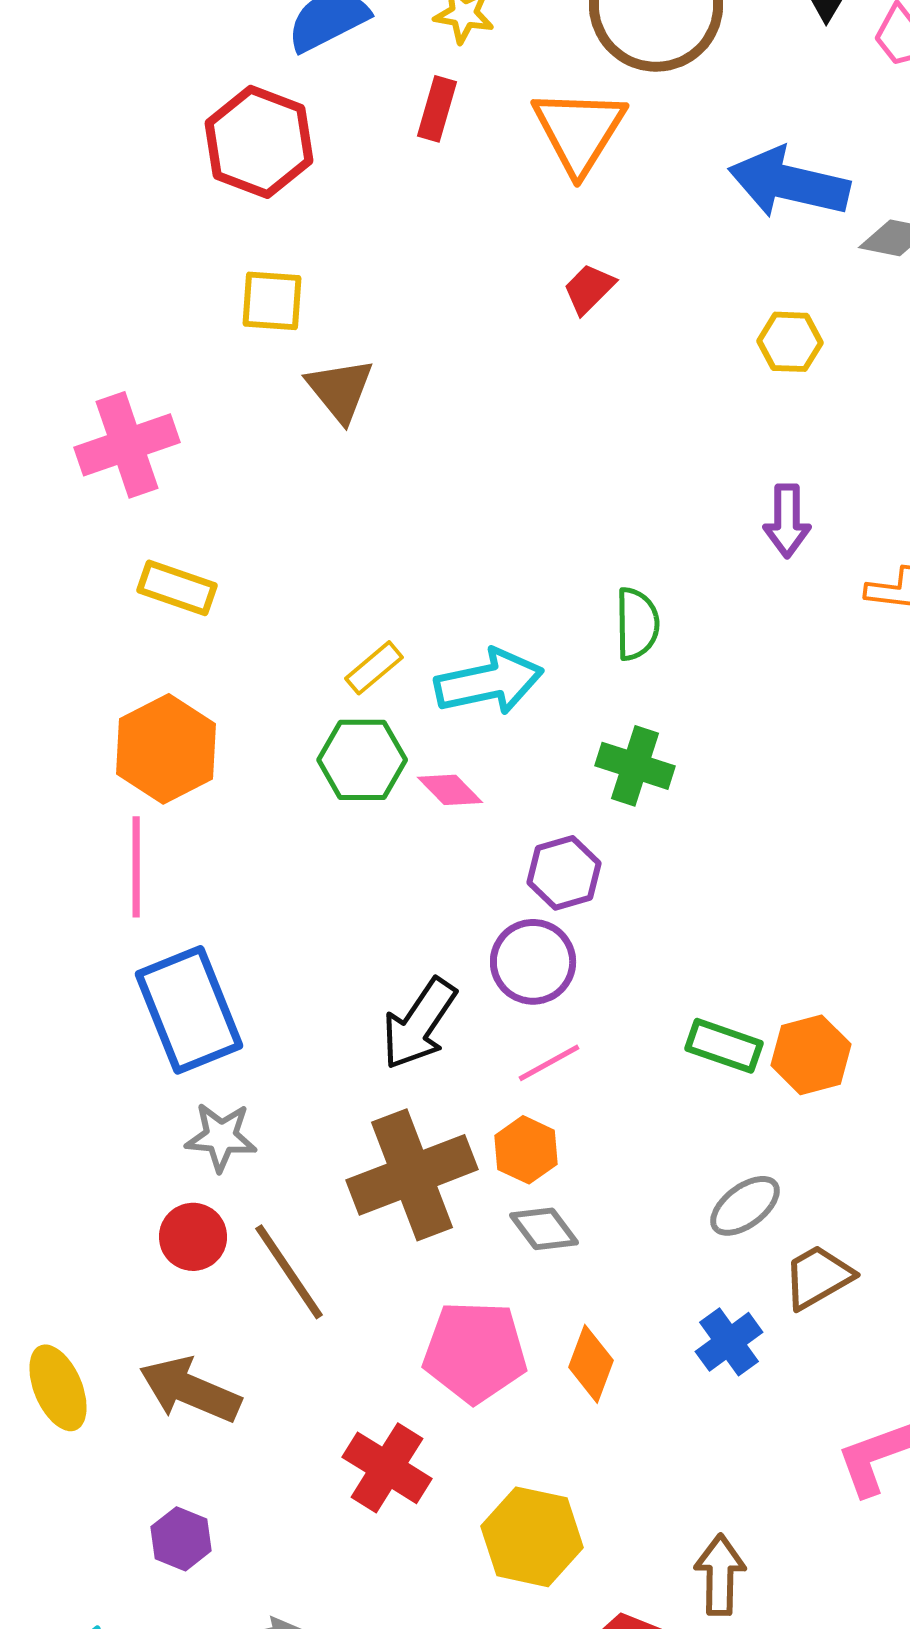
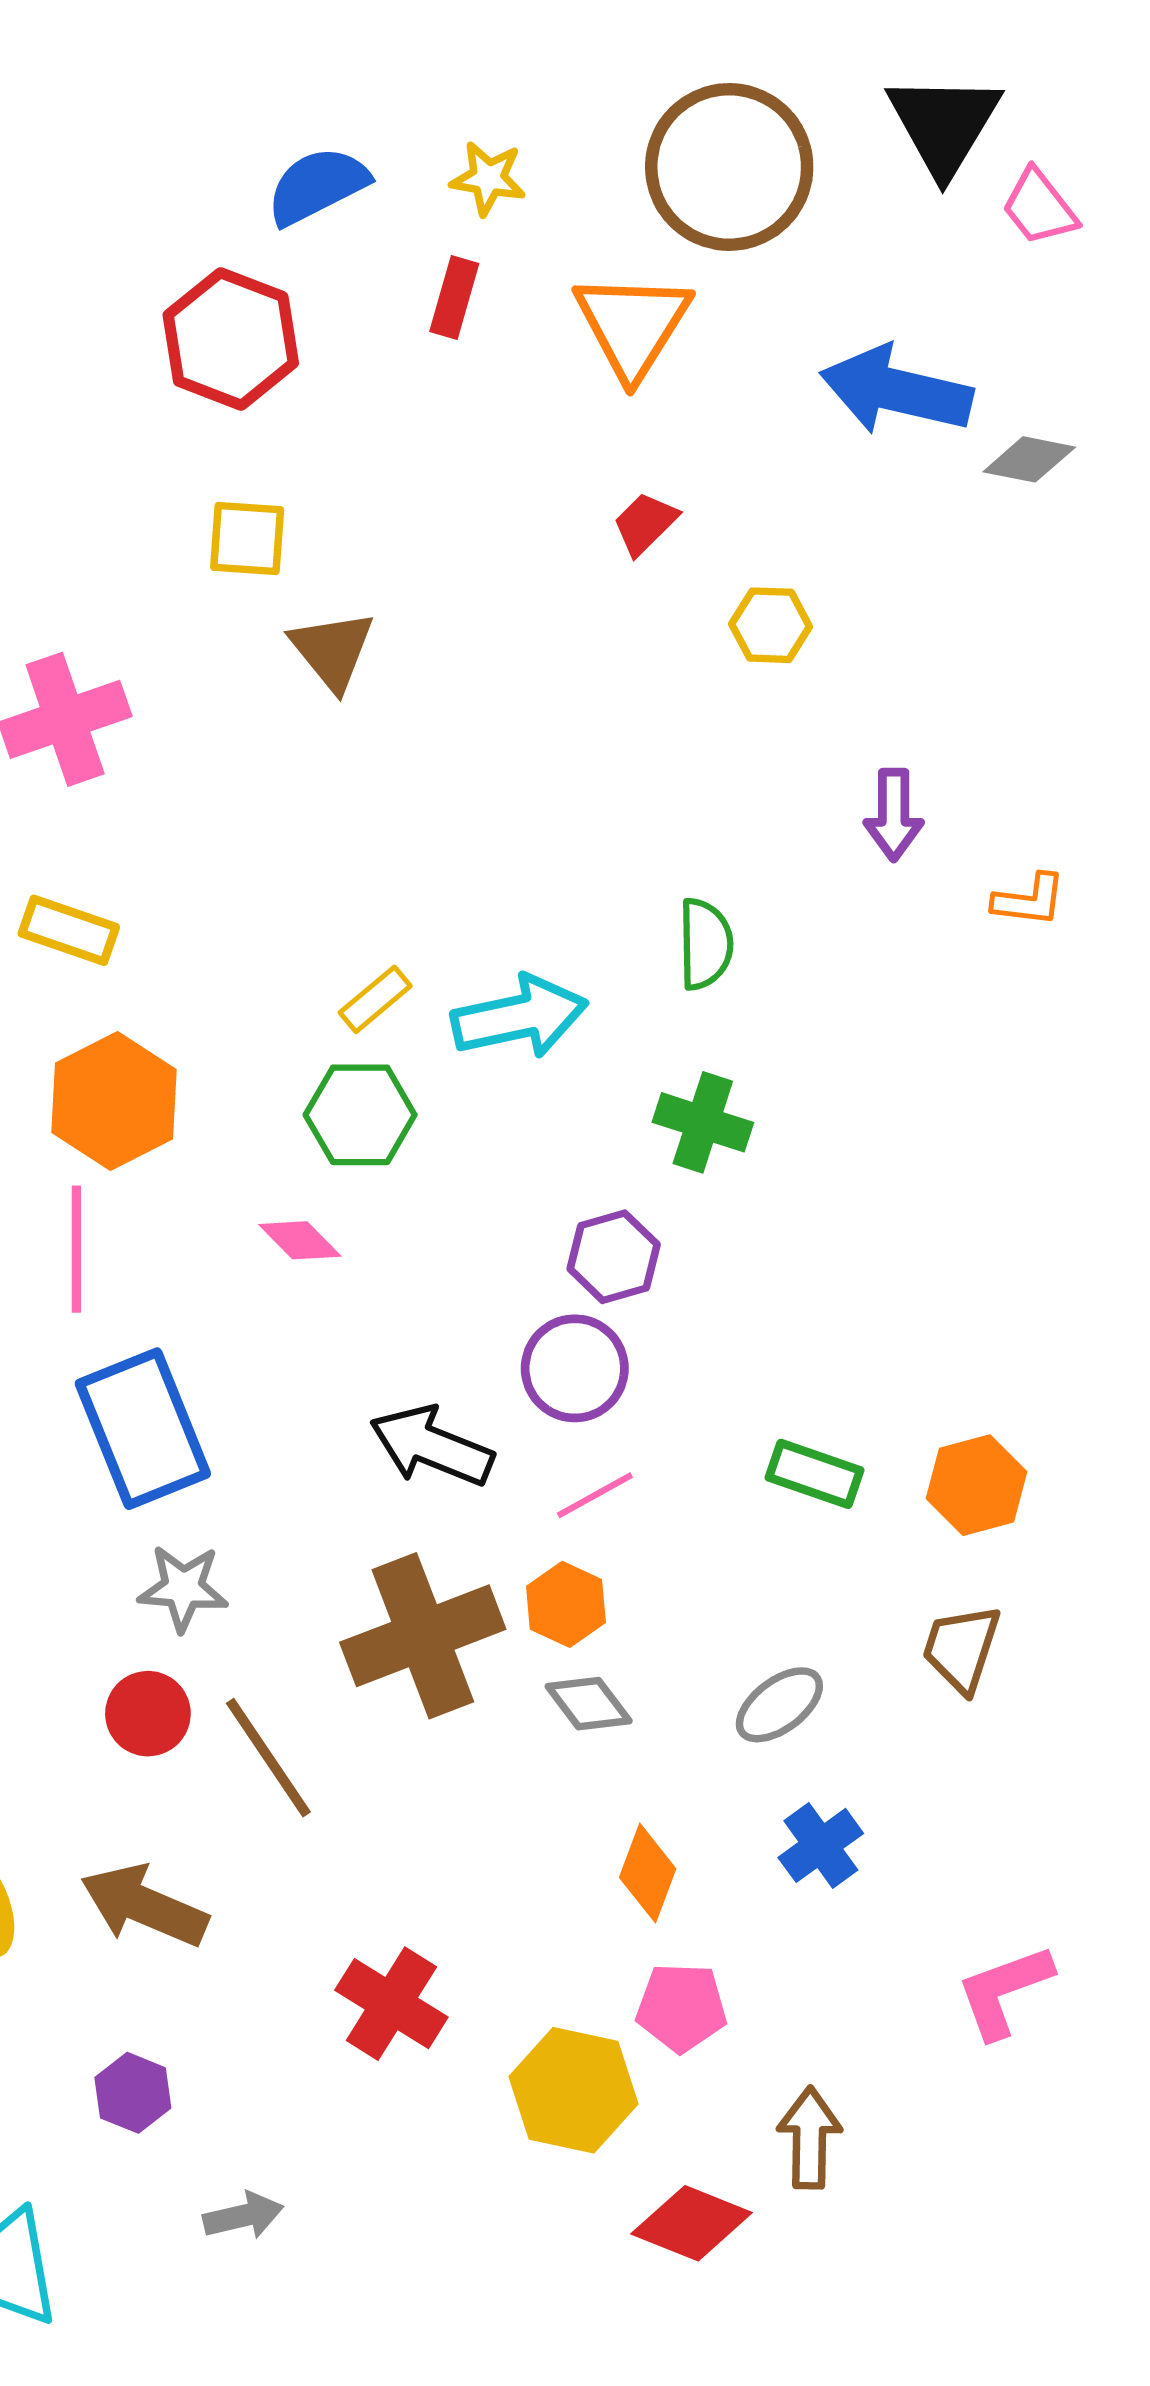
yellow hexagon: (790, 342) -> (771, 625), moved
yellow rectangle: (177, 588) -> (69, 930), moved
pink diamond: (450, 790) -> (300, 1240), moved
black arrow: (419, 1024) -> (432, 1446), turned 78
orange hexagon: (811, 1055) -> (976, 1485), moved
gray ellipse: (745, 1206) -> (779, 1705), moved
brown trapezoid: (818, 1277) -> (961, 1648), moved, turned -42
pink pentagon: (475, 1352) -> (681, 2007), moved, size x0.7

